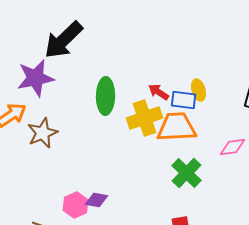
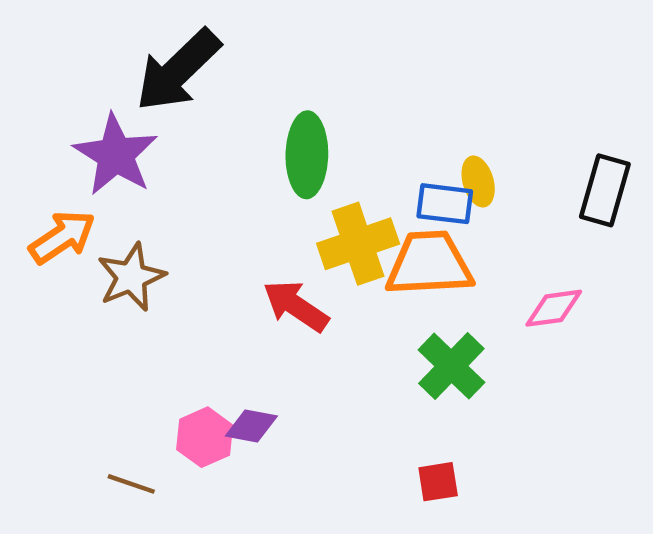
purple star: (36, 78) -> (116, 155), turned -30
red arrow: (159, 92) -> (296, 306), moved, size x1.4
green ellipse: (106, 96) -> (307, 155), moved

